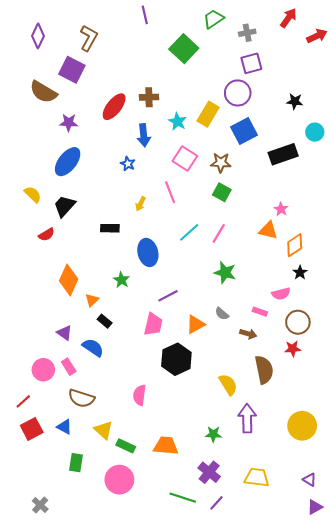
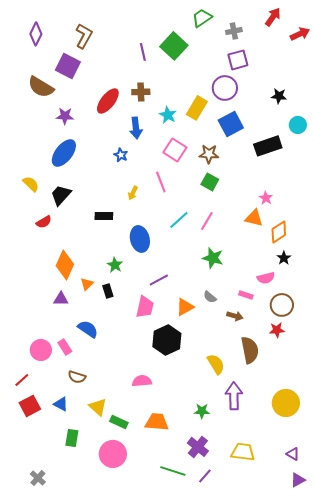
purple line: (145, 15) -> (143, 52), moved
black rectangle: (105, 321) -> (108, 291), moved, turned 32
purple triangle: (64, 333) -> (61, 299), moved, turned -35
pink semicircle: (139, 395) -> (142, 381), moved, turned 78
brown semicircle: (81, 398) -> (77, 377), size x0.7

